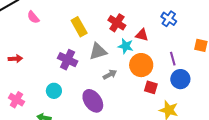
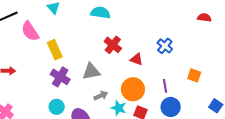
pink semicircle: (33, 17) -> (30, 31), size x1.5
yellow rectangle: (79, 27) -> (55, 50), moved
cyan star: (126, 46) -> (119, 108), moved
cyan circle: (54, 91) -> (57, 107), moved

